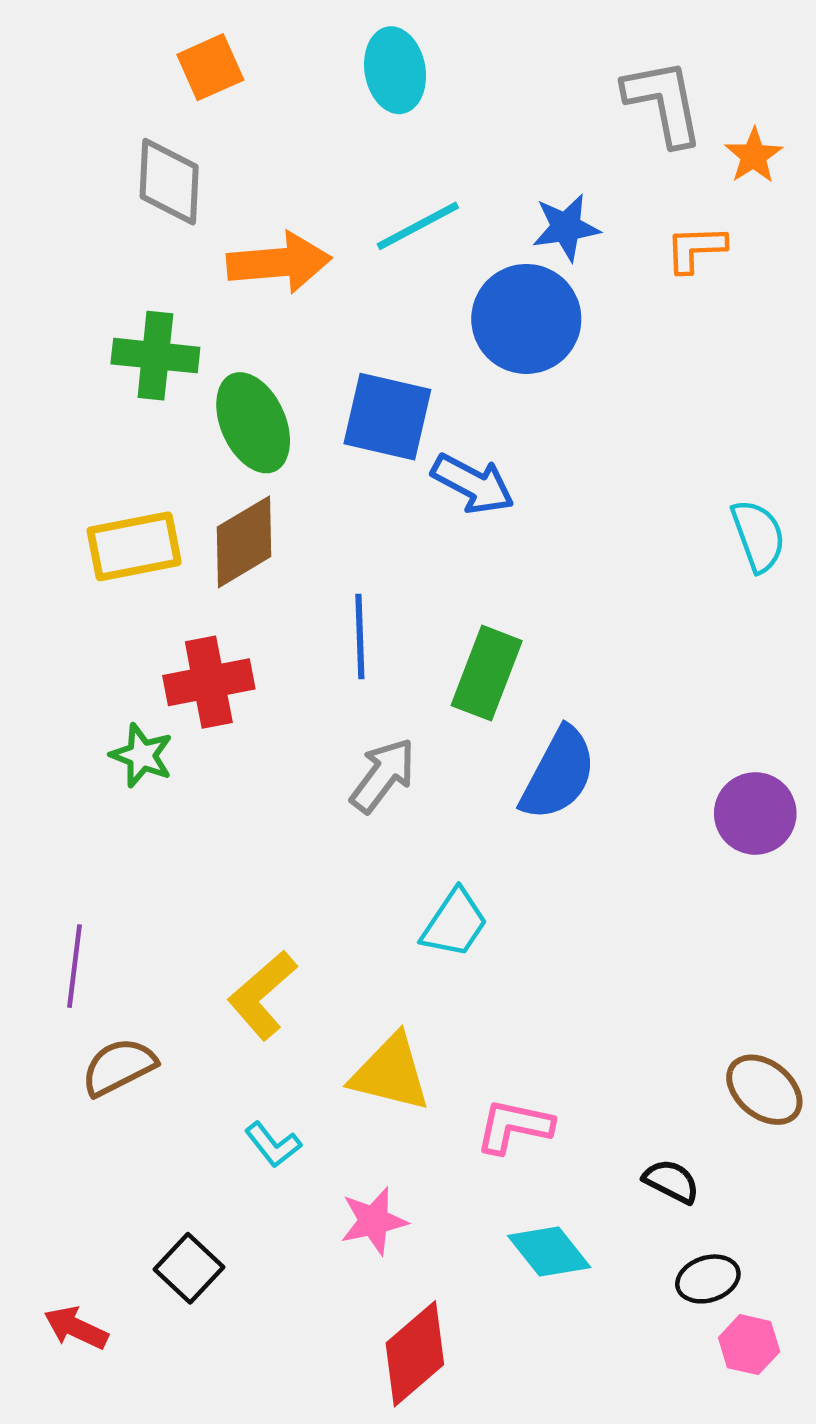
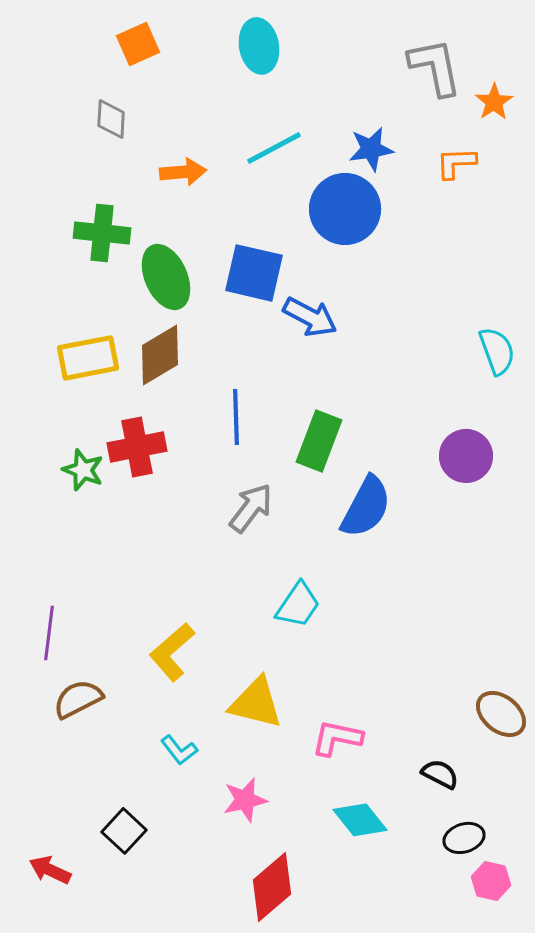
gray diamond: (169, 182) -> (111, 119), size x0.7
orange arrow: (279, 263) -> (183, 172), size x0.7
green star: (142, 755) -> (83, 470), moved
purple circle: (755, 813) -> (466, 456), moved

